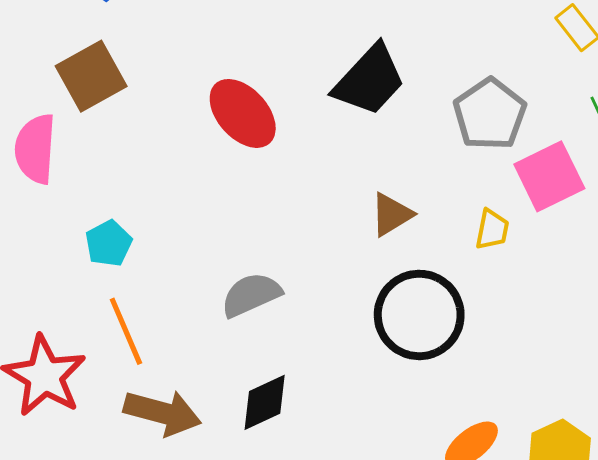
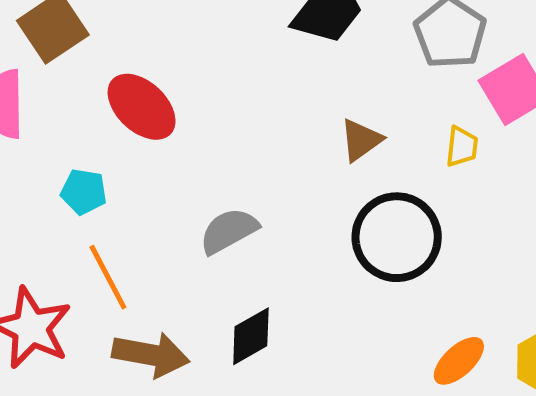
red ellipse: (243, 113) -> (142, 107), moved
cyan pentagon: (109, 243) -> (84, 192), turned -30

